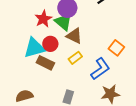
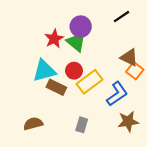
brown triangle: (74, 36) -> (129, 57), moved
red circle: (50, 44) -> (74, 71), moved
yellow rectangle: (75, 58) -> (89, 82), size x1.6

